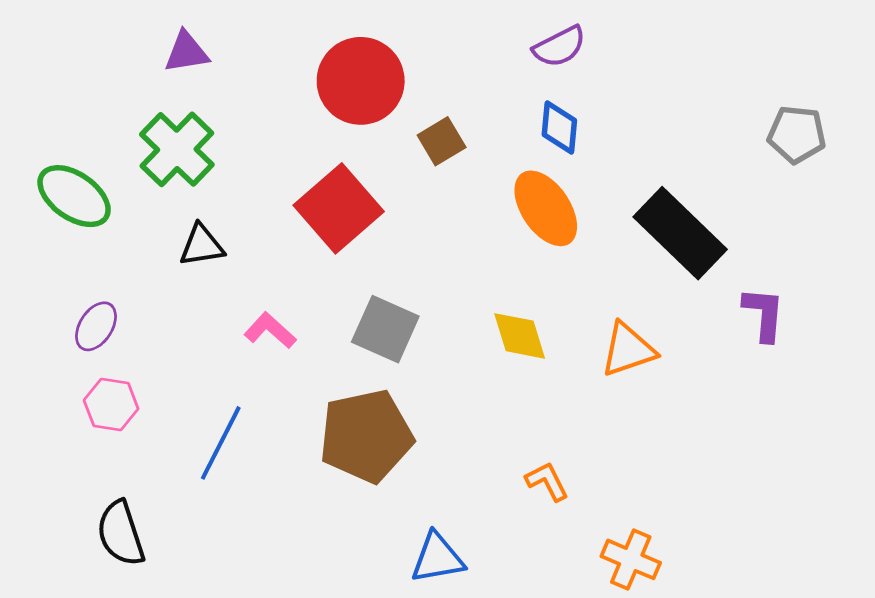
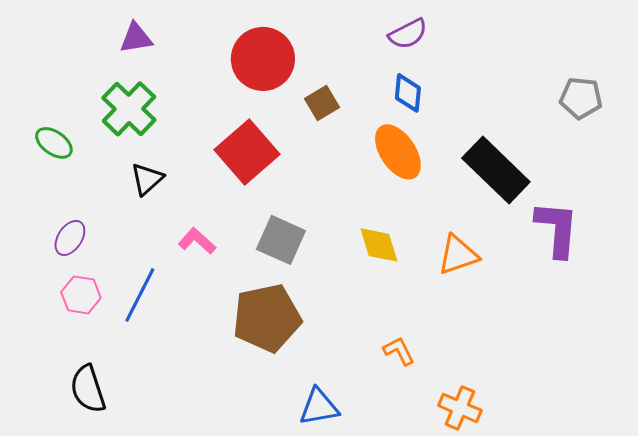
green ellipse: (74, 196) -> (54, 143), size x0.7
black triangle: (202, 245) -> (147, 179), turned -33
purple L-shape: (764, 314) -> (557, 229), size x1.4
blue line: (221, 443) -> (140, 295), moved

